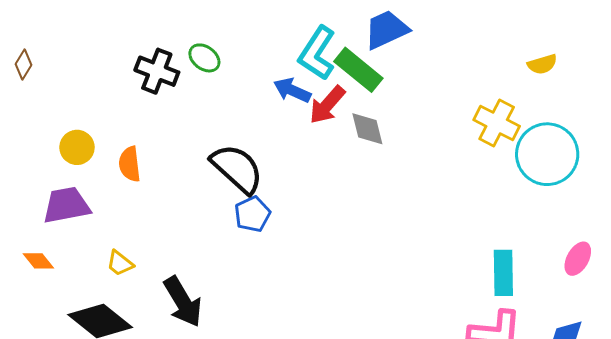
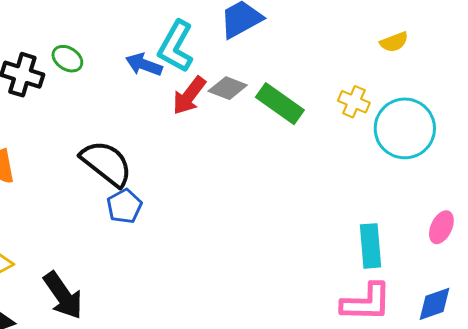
green rectangle: (358, 70) -> (280, 104), moved
blue arrow: (292, 90) -> (144, 65), moved
yellow cross: (497, 123) -> (354, 102), size x0.7
gray diamond: (367, 129) -> (228, 88), moved, turned -51

